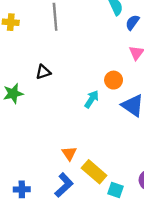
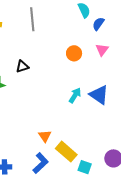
orange circle: (114, 80) -> (74, 53), moved
cyan arrow: (92, 99) -> (75, 95), moved

